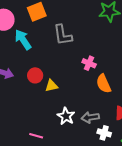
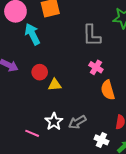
gray L-shape: (63, 35) -> (92, 35), moved
white star: (66, 116) -> (54, 122), moved
gray arrow: (90, 117) -> (77, 122), moved, turned -30

